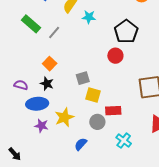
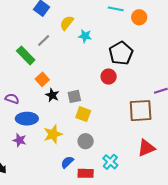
green rectangle: (31, 24) -> (26, 55), moved
gray line: (54, 32) -> (44, 40), moved
black star: (47, 84) -> (52, 95), moved
red rectangle: (113, 111) -> (86, 173), moved
purple star: (41, 126) -> (19, 140), moved

